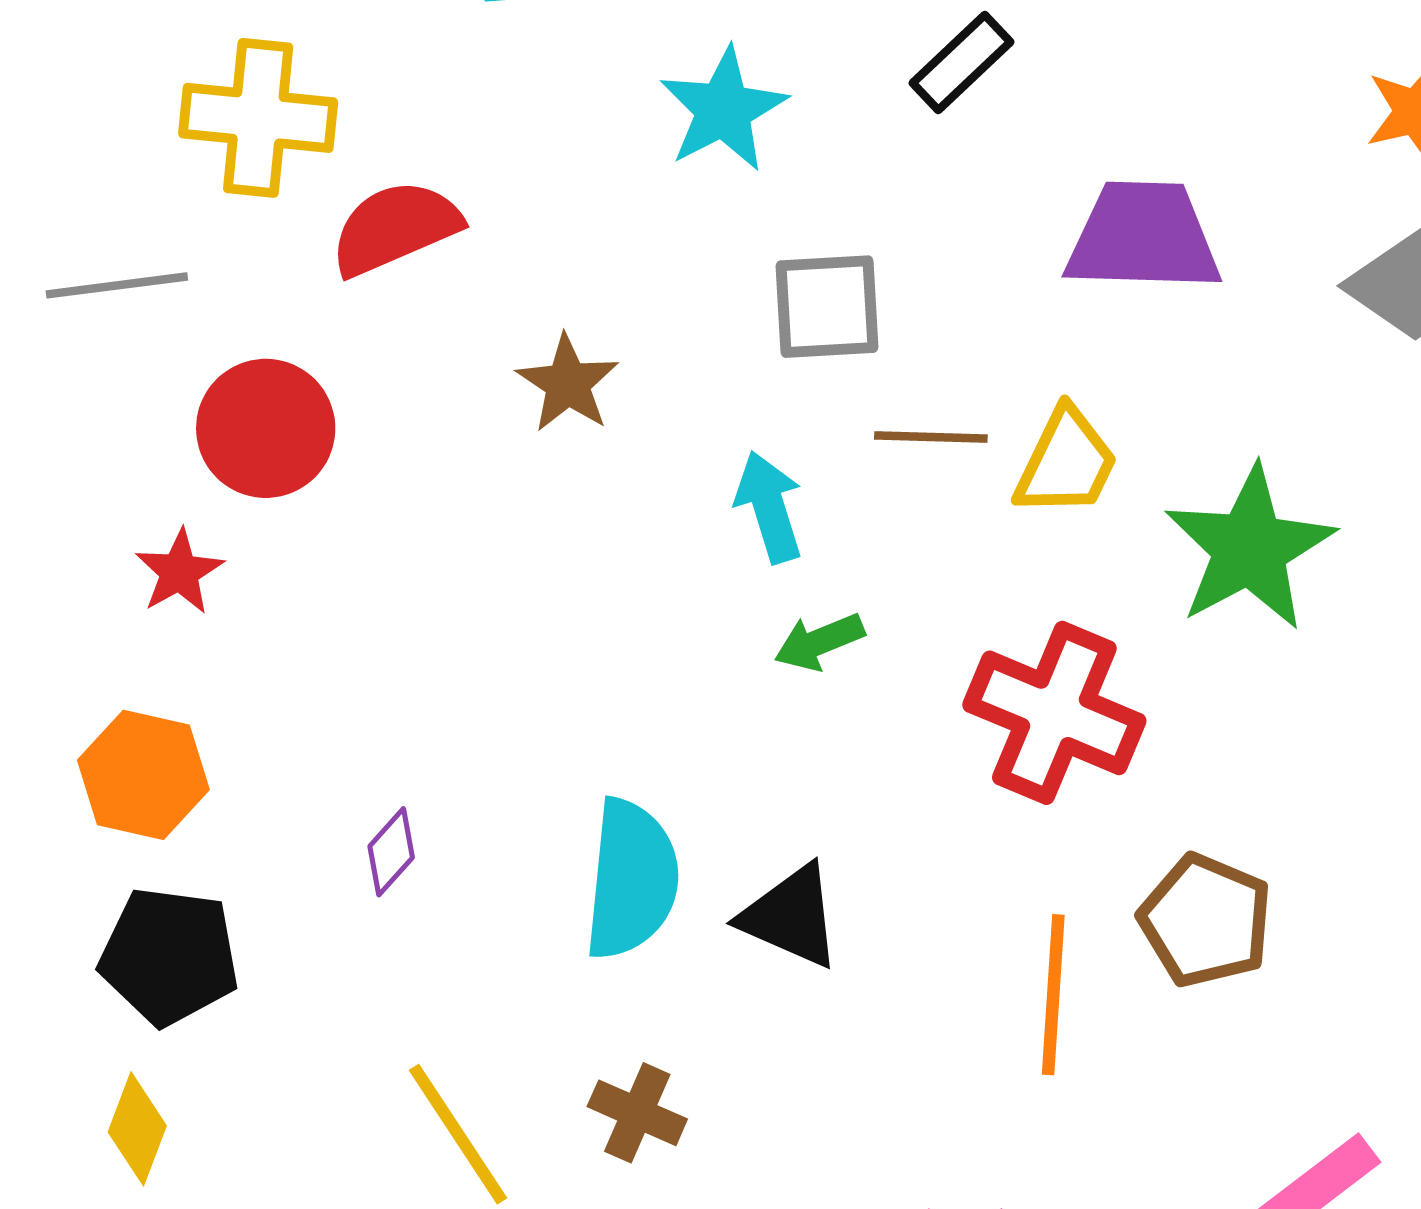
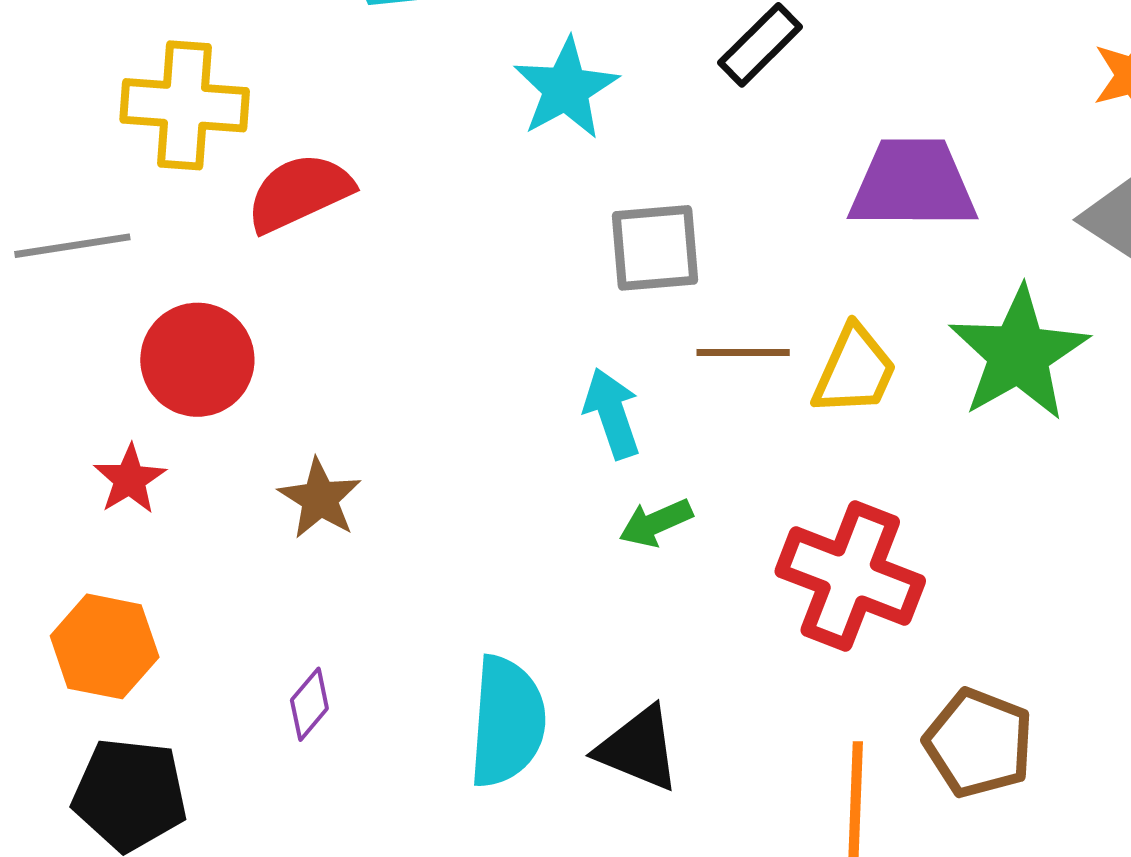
brown star: (568, 384) -> (320, 499), moved
green star: (1250, 548) -> (1019, 354), moved

